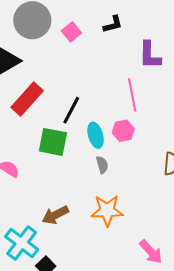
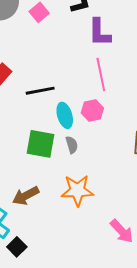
purple L-shape: (150, 55) -> (100, 32), moved
black line: (71, 110) -> (40, 91), turned 52
green square: (53, 142) -> (40, 144), moved

